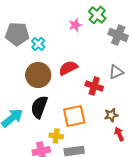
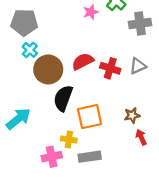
gray cross: (118, 35) -> (140, 24), turned -30
cyan cross: (38, 44) -> (30, 50), moved
red cross: (94, 86) -> (110, 68), moved
black semicircle: (39, 107) -> (63, 98), moved

